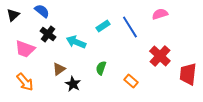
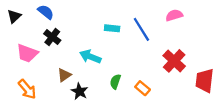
cyan rectangle: (103, 26) -> (112, 28), turned 40
cyan arrow: (76, 42) -> (90, 57), moved
green semicircle: (101, 68) -> (115, 82), moved

